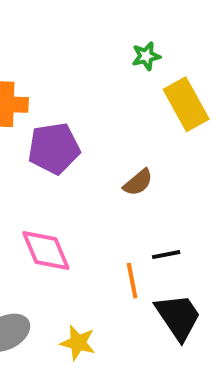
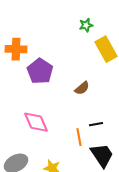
purple pentagon: (54, 148) -> (40, 71), turned -30

